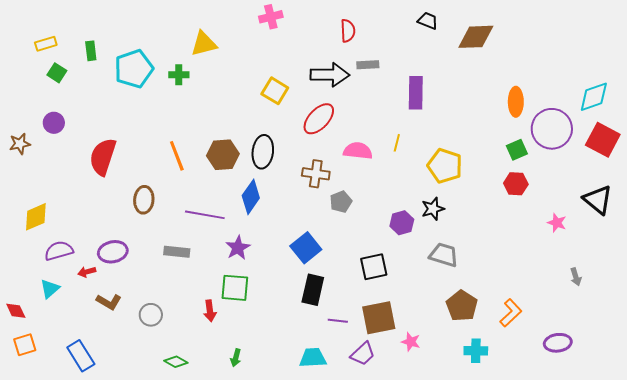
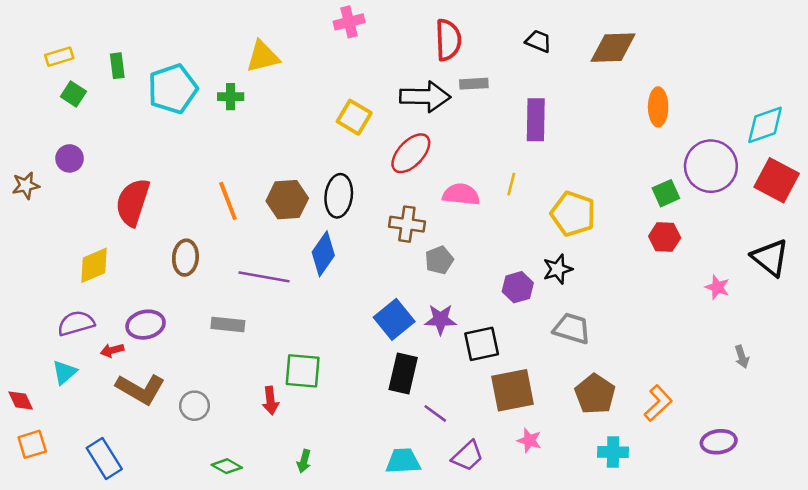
black trapezoid: (428, 21) -> (538, 41), moved
red semicircle: (348, 31) -> (448, 40), size x1.4
orange ellipse: (516, 102) -> (658, 107), moved
yellow diamond: (36, 217) -> (94, 265), moved
purple star: (238, 248) -> (440, 319), moved, turned 30
brown L-shape: (109, 302) -> (140, 389), size x1.5
brown square: (379, 318) -> (513, 390), moved
purple line: (338, 321) -> (435, 413), turned 30

